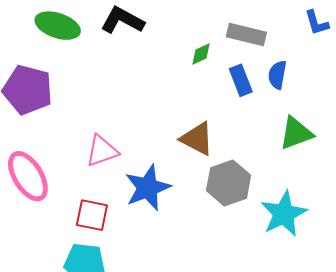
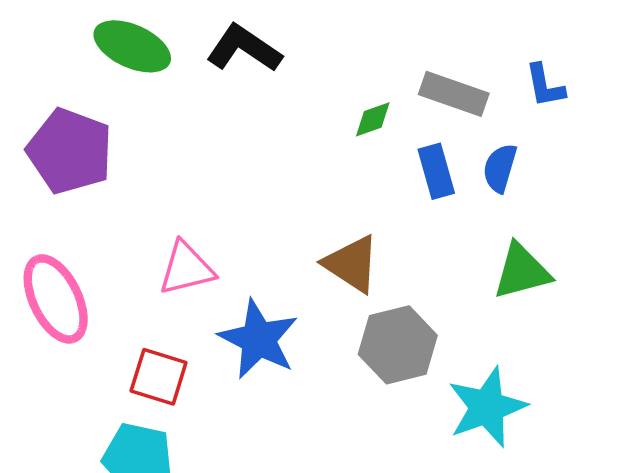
blue L-shape: (317, 23) -> (545, 86), moved
blue star: (148, 188) -> (258, 339), turned -30

